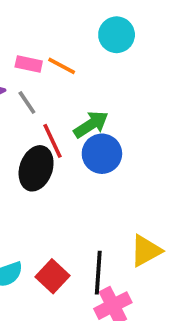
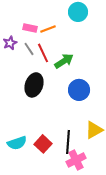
orange line: (62, 66) -> (48, 29), turned -49
red line: (53, 141) -> (43, 53), moved
blue circle: (102, 154) -> (79, 90), moved

